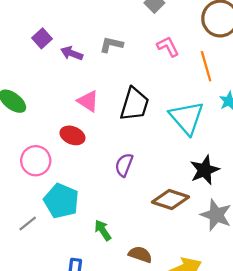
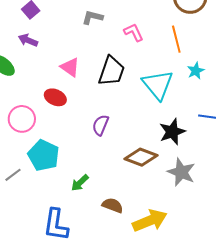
pink L-shape: (168, 47) -> (134, 32), moved
purple arrow: (72, 53) -> (28, 40), moved
green arrow: (103, 230) -> (80, 183), turned -102

